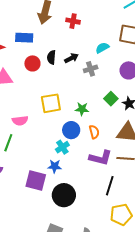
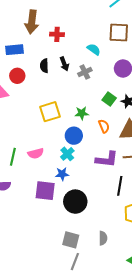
red cross: (73, 21) -> (57, 34), moved
cyan semicircle: (102, 48) -> (94, 49), turned 72
black arrow: (71, 58) -> (64, 64), turned 104
red circle: (32, 63) -> (17, 76), moved
pink semicircle: (20, 121) -> (36, 153), moved
orange semicircle: (94, 132) -> (104, 126), moved

